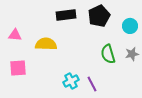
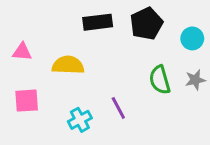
cyan cross: (71, 81) -> (80, 120), moved
purple line: (92, 84) -> (118, 108), moved

